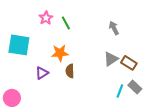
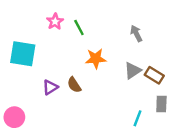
orange star: (60, 53) -> (96, 59), moved
brown semicircle: (70, 71) -> (74, 85), moved, turned -32
gray rectangle: (135, 87) -> (161, 104), turned 48
cyan line: (120, 91) -> (137, 118), moved

